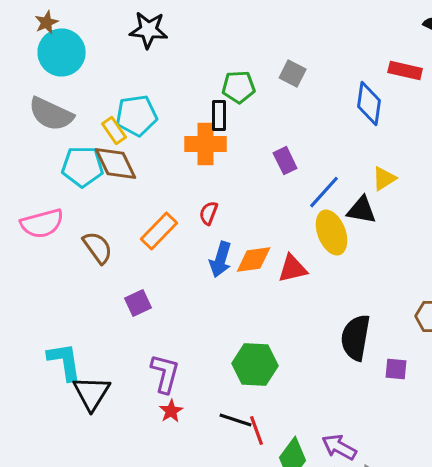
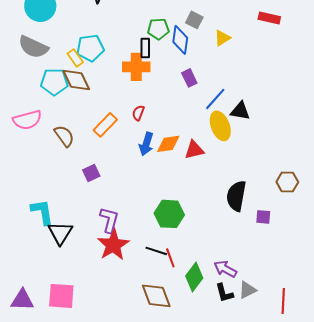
blue diamond: (369, 104) -> (180, 40), moved
yellow triangle: (384, 179) -> (222, 38), moved
red star: (171, 411) -> (113, 245), size x2.0

